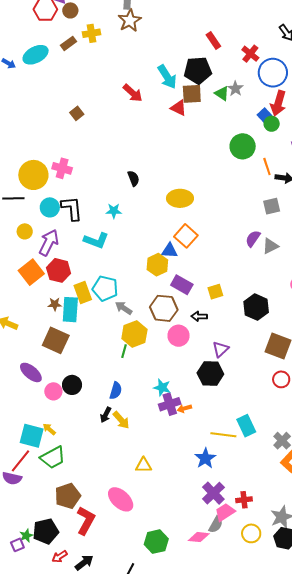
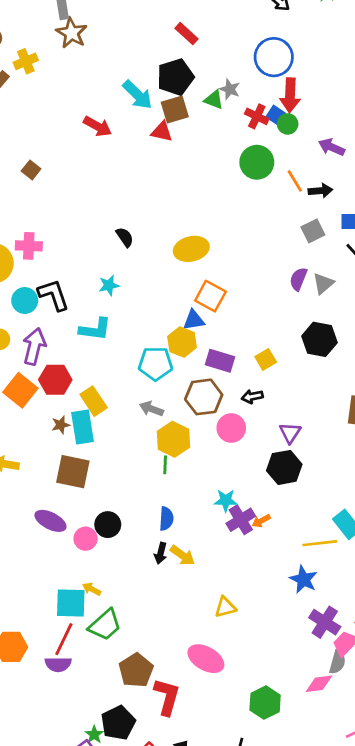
red cross: (250, 54) -> (257, 116), moved
cyan pentagon: (105, 288) -> (156, 364), moved
black hexagon: (256, 307) -> (319, 339), moved

